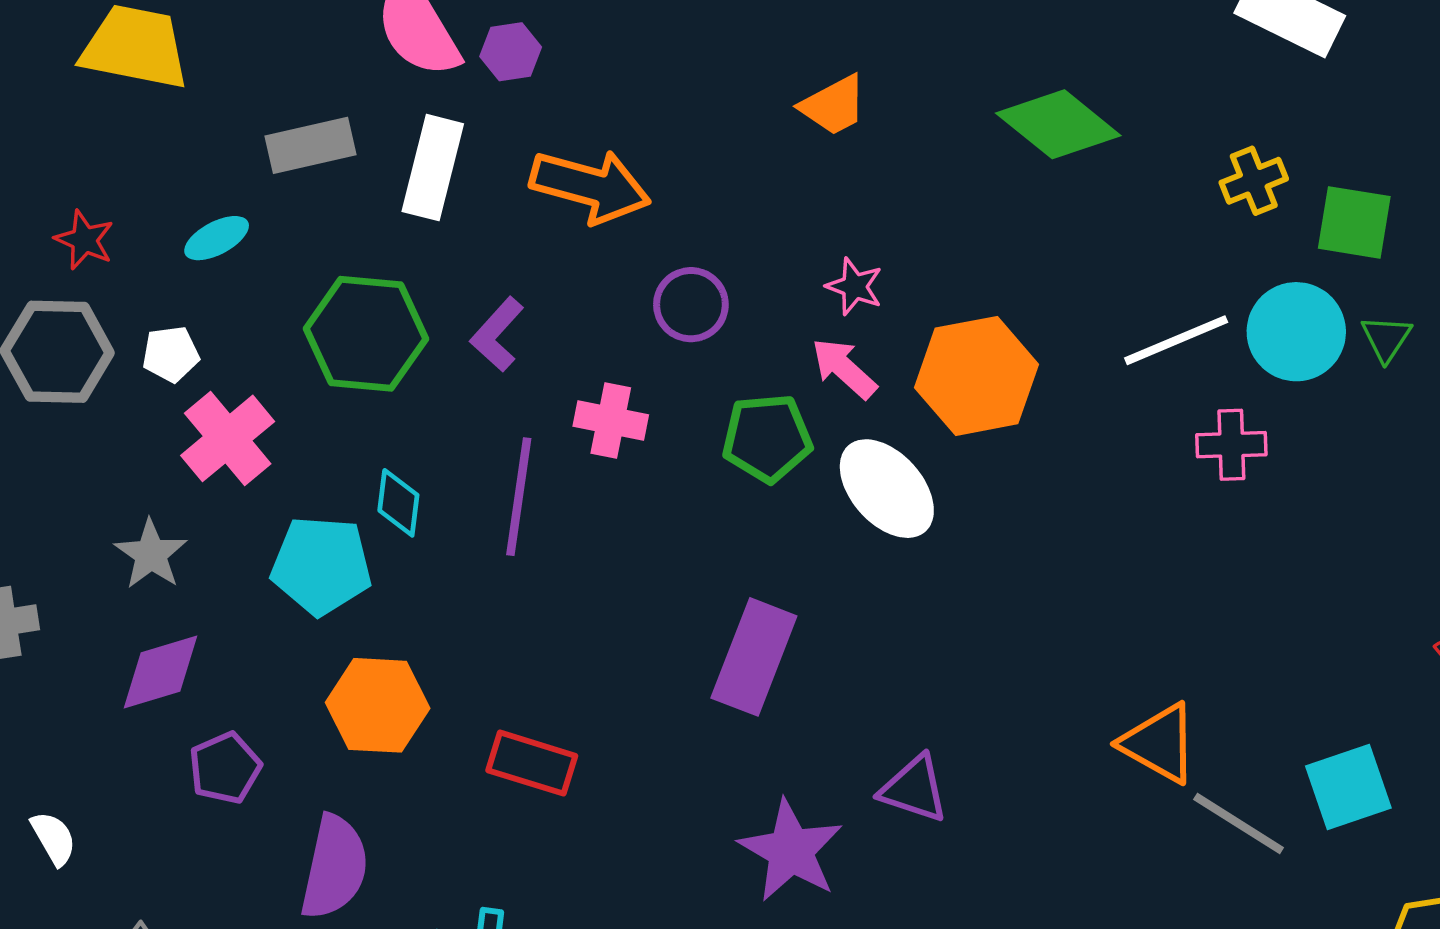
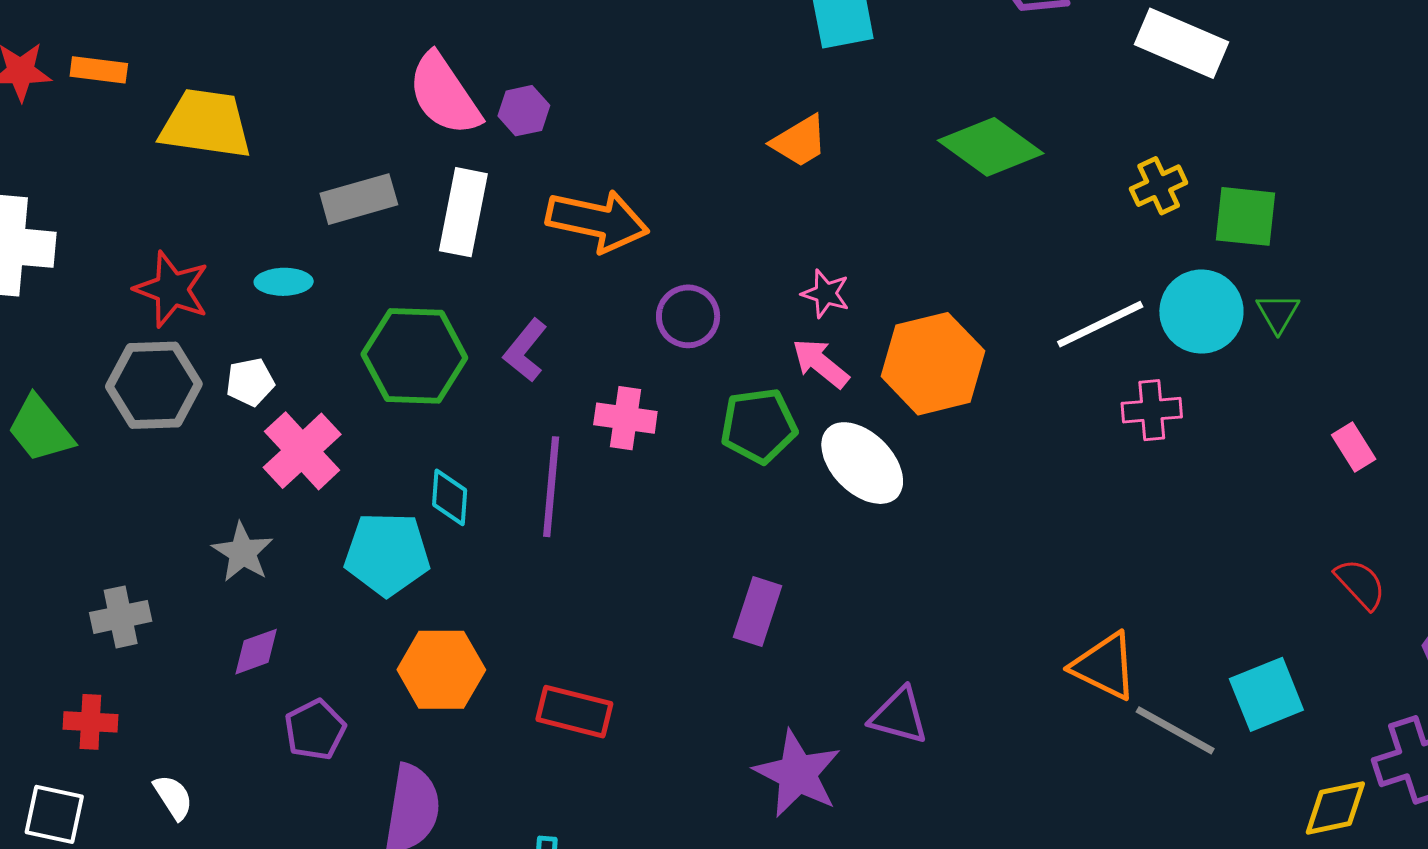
cyan ellipse: (217, 238) -> (284, 282), turned 30
red star: (84, 240) -> (172, 289), size x1.5
purple rectangle: (754, 657) -> (757, 612), size x0.7
purple diamond: (161, 672) -> (256, 652), size x0.7

